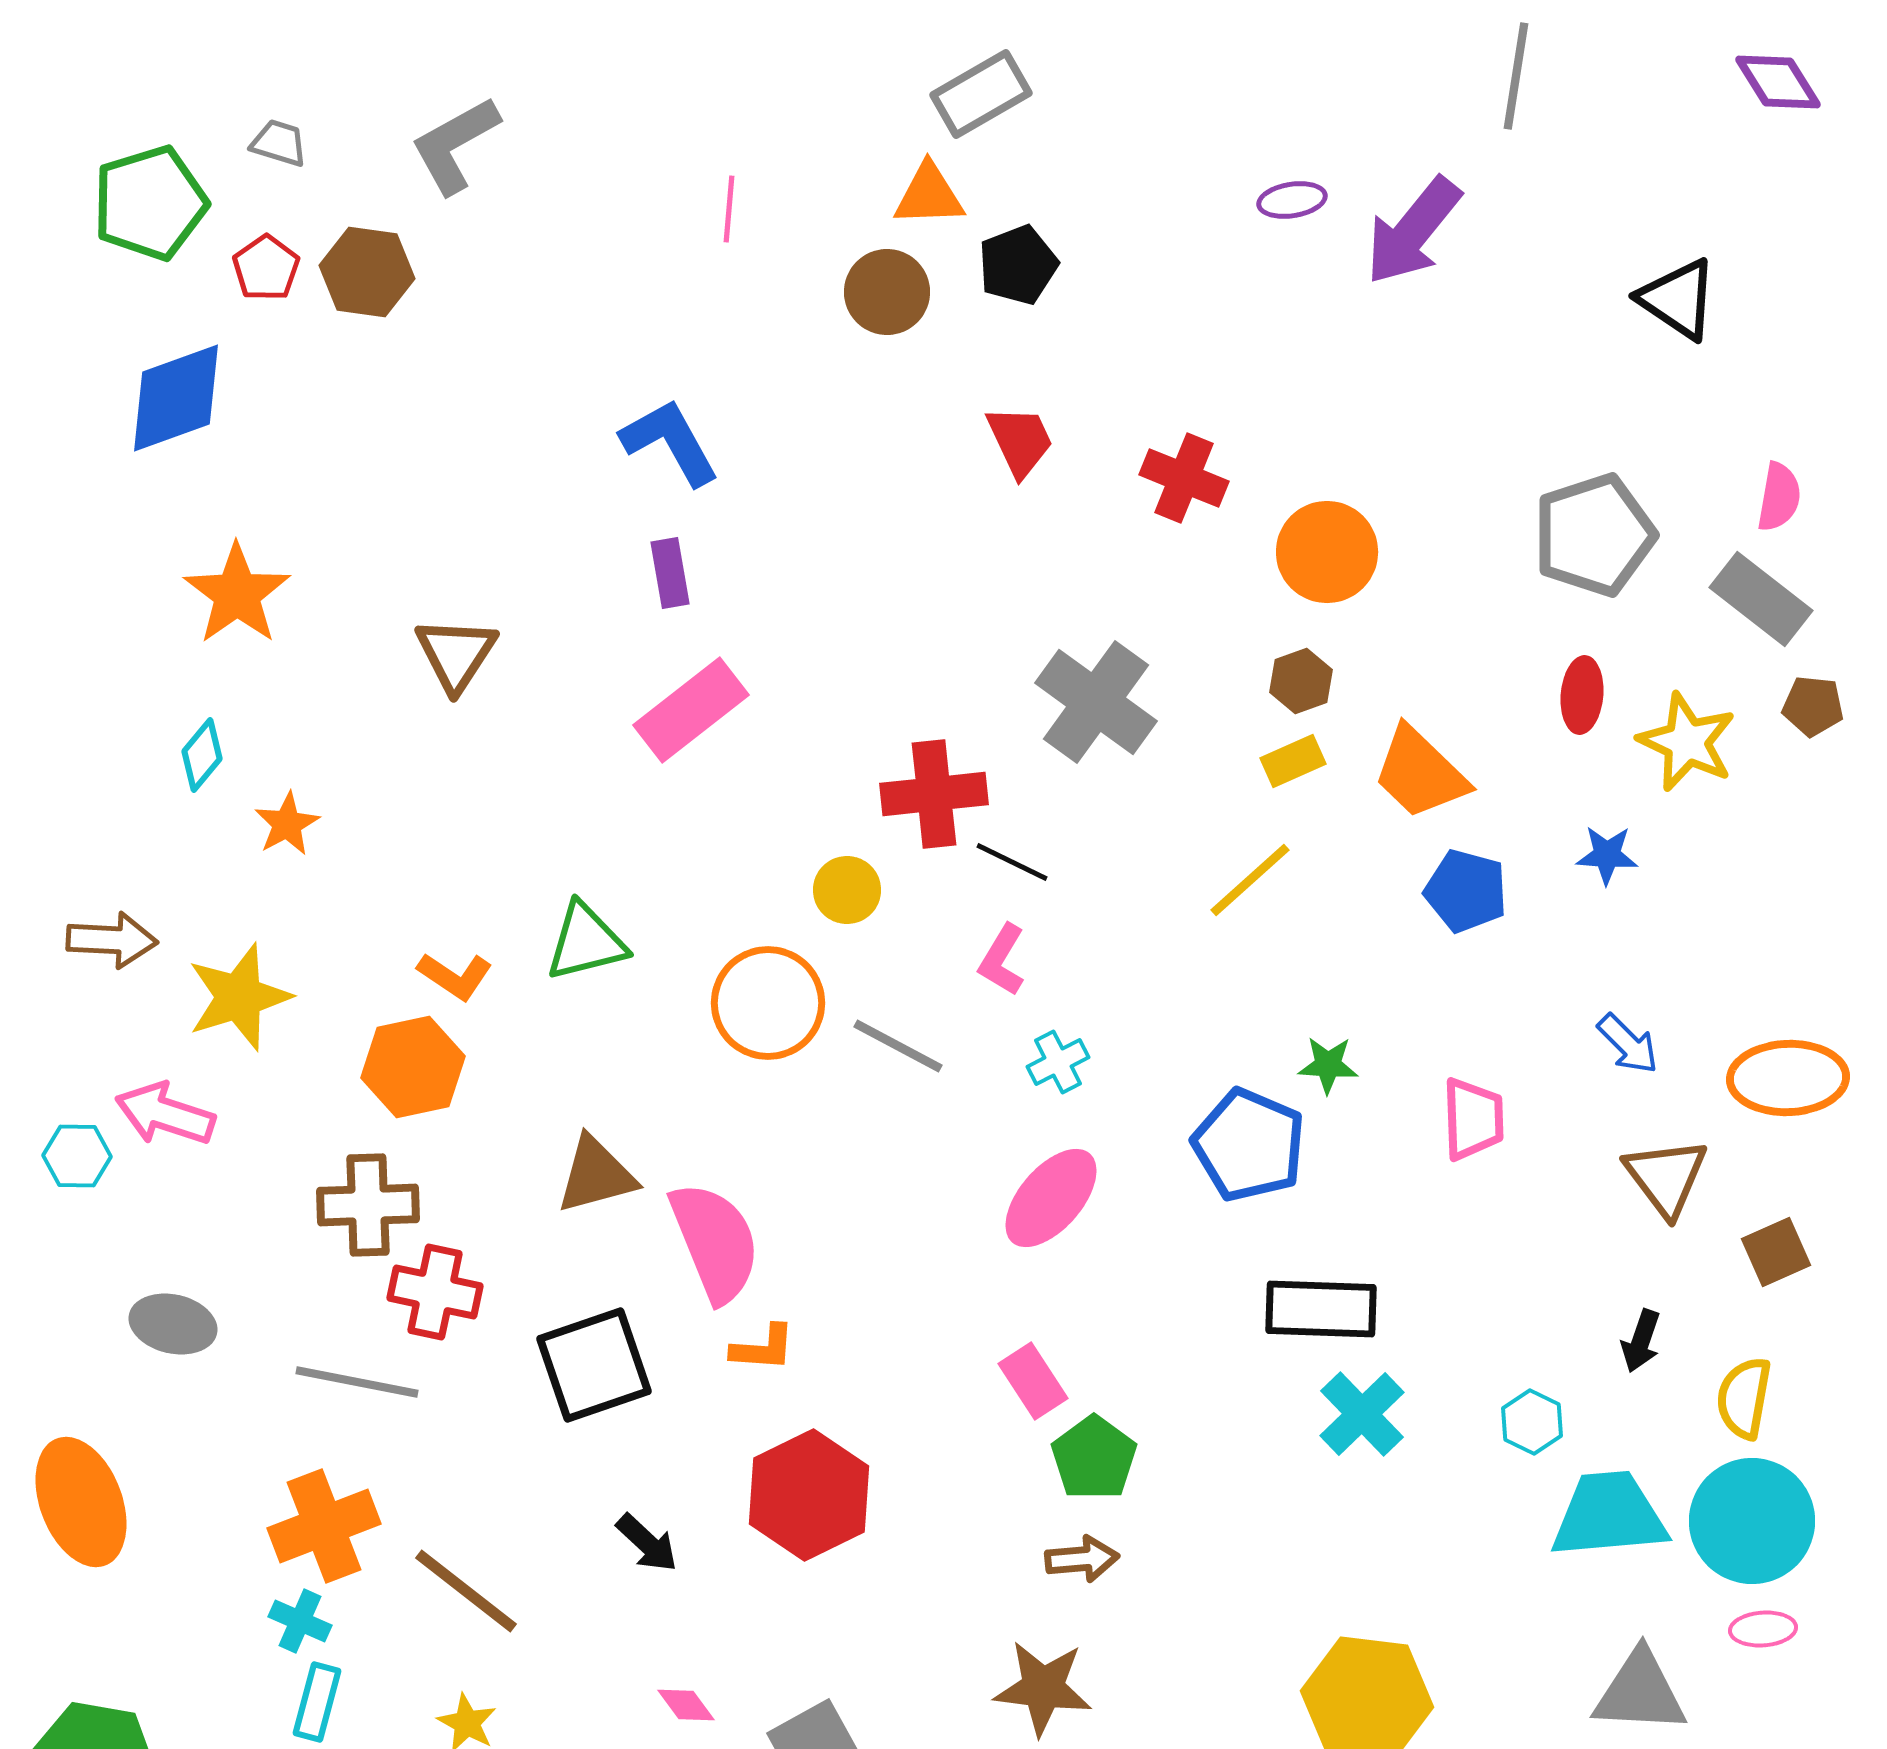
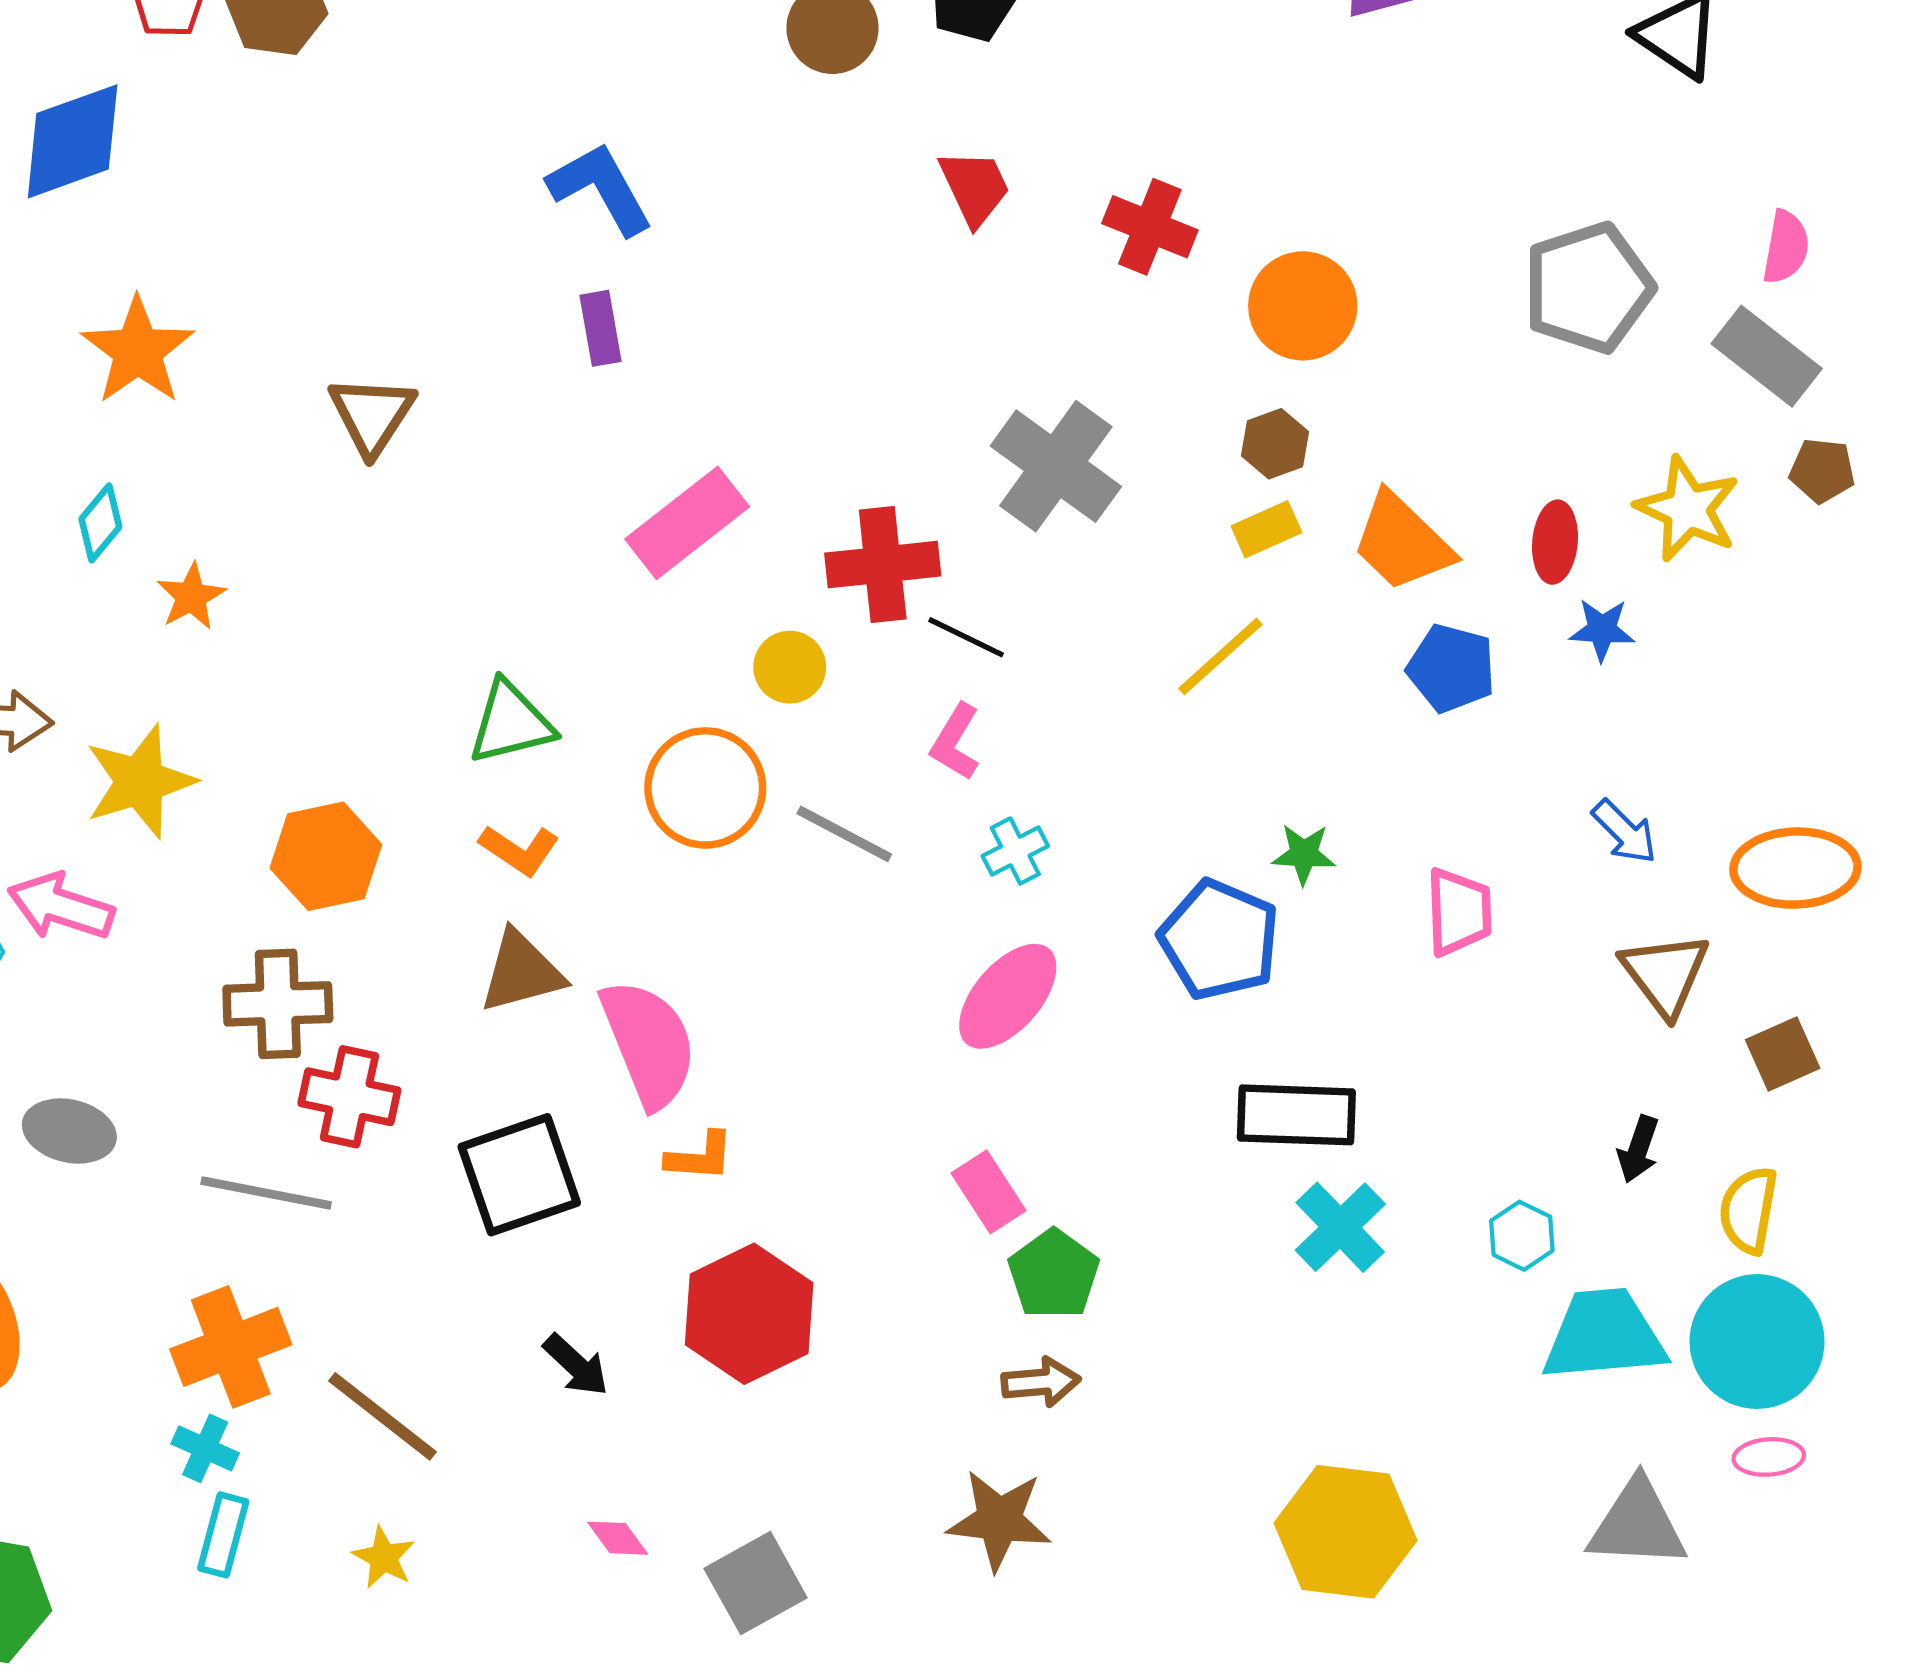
red ellipse: (1582, 695) -> (1555, 542), moved
pink rectangle: (691, 710) -> (687, 523), moved
orange L-shape: (455, 976) -> (519, 850), moved

